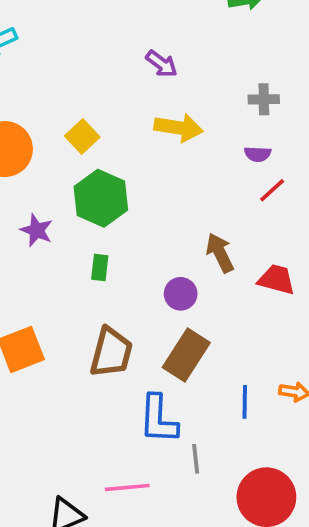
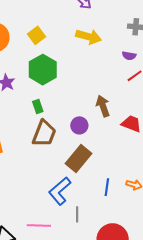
green rectangle: (100, 268) -> (38, 106), turned -32
brown trapezoid: (111, 352) -> (44, 134), moved
blue L-shape: (158, 419) -> (60, 191), turned 40

